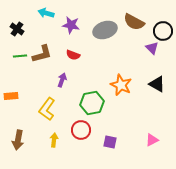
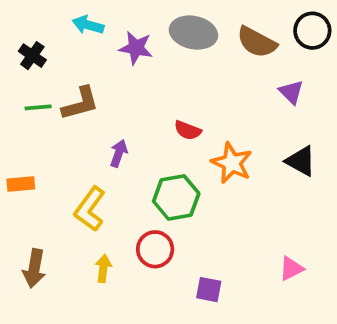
gray ellipse: (105, 30) -> (193, 33), moved, turned 30
black circle: (163, 31) -> (312, 31), moved
red semicircle: (73, 55) -> (188, 130), moved
purple square: (110, 142) -> (209, 290), moved

